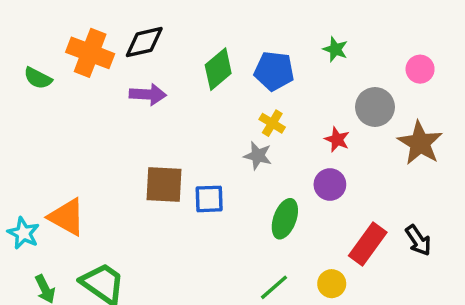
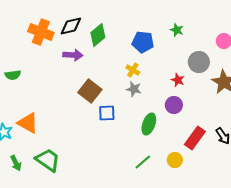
green diamond: (218, 69) -> (98, 35), moved
green semicircle: (38, 78) -> (13, 75), moved, turned -35
yellow cross: (272, 123) -> (133, 70), moved
brown square: (164, 184) -> (90, 91), moved, turned 35

